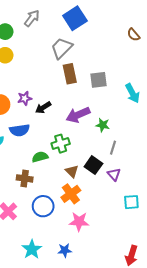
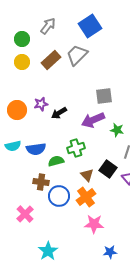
brown rectangle: (70, 74) -> (51, 60), moved, turned 60
gray square: (99, 80) -> (104, 96), moved
blue semicircle: (19, 130) -> (36, 149), moved
blue circle: (43, 206) -> (59, 196), moved
blue star: (65, 250) -> (110, 252), moved

